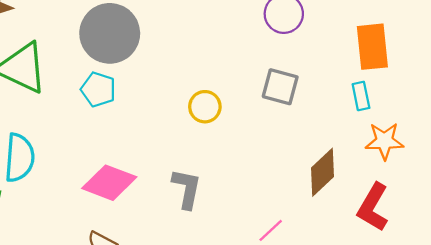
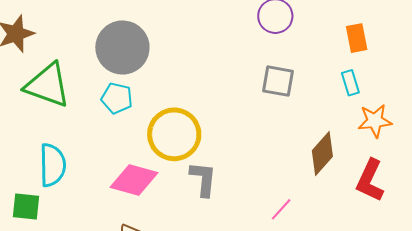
orange rectangle: (372, 47) -> (357, 38), size x0.7
yellow circle: (205, 107) -> (174, 134), moved, size x1.8

